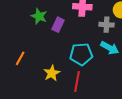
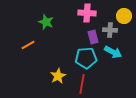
purple rectangle: (58, 25) -> (93, 37), moved, turned -40
orange line: (20, 58) -> (28, 45), moved, turned 32

